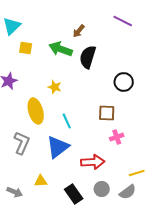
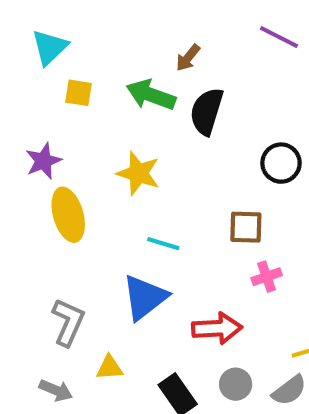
yellow star: (55, 87) -> (138, 173), size x1.5
yellow ellipse: (36, 111) -> (68, 215), moved
cyan line: (67, 121) -> (163, 244), turned -49
gray L-shape: (22, 143) -> (68, 322), moved

